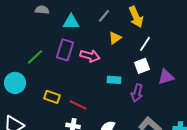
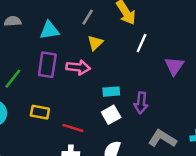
yellow triangle: (115, 38) -> (95, 43), moved
white square: (142, 66) -> (111, 115), moved
purple triangle: (166, 77) -> (174, 66), moved, turned -30
yellow rectangle: (52, 97) -> (40, 112), moved

